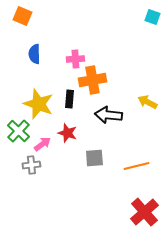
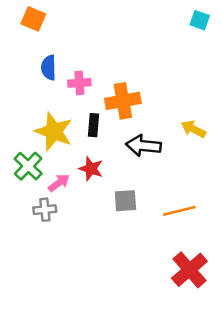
pink cross: (75, 59) -> (79, 83), moved

